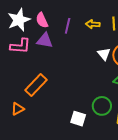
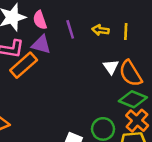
purple line: (68, 26) -> (70, 29), turned -35
orange rectangle: (36, 85) -> (24, 65), moved

